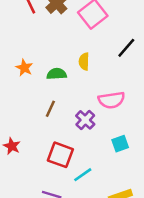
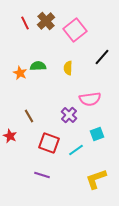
green semicircle: (57, 74) -> (38, 66), moved
brown line: (50, 109) -> (29, 116), moved, turned -56
cyan line: (83, 175) -> (76, 150), moved

